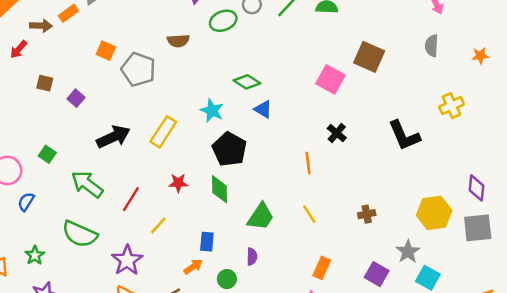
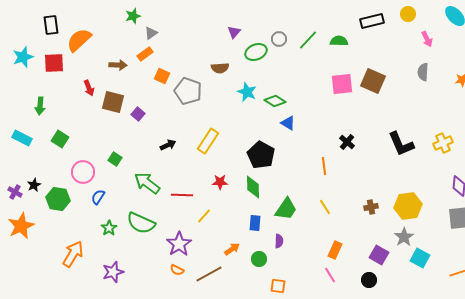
orange rectangle: (68, 13) -> (145, 54), moved
brown arrow: (41, 26) -> (118, 65), moved
red arrow: (19, 49) -> (89, 88), moved, turned -63
pink square: (330, 79) -> (342, 84), moved, turned -35
brown square: (45, 83) -> (113, 102), size x1.6
yellow cross: (452, 106) -> (443, 143), moved
cyan star: (212, 111) -> (247, 92), moved
black arrow: (113, 137) -> (168, 145), size x0.6
red line: (131, 199) -> (182, 195), turned 60
yellow hexagon: (434, 213) -> (408, 206), moved
blue rectangle: (207, 242) -> (255, 223), moved
green star: (35, 255) -> (109, 228), moved

